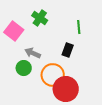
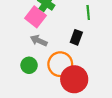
pink square: (14, 31) -> (35, 17), moved
green circle: (24, 68) -> (29, 65), moved

